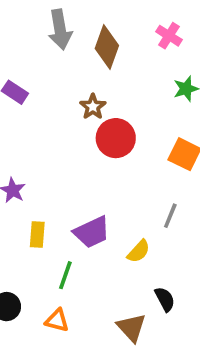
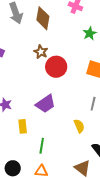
purple trapezoid: (92, 232) -> (46, 104), moved
yellow semicircle: (139, 251) -> (79, 126), turned -56

